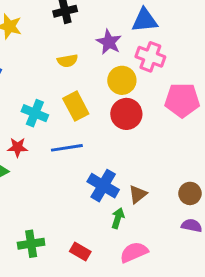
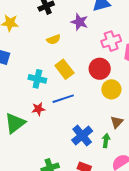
pink cross: (150, 57) -> (111, 41), moved, turned -30
yellow circle: (122, 80) -> (111, 89), moved
red star: (18, 147) -> (38, 109), moved
blue cross: (103, 186) -> (82, 136), moved, turned 30

